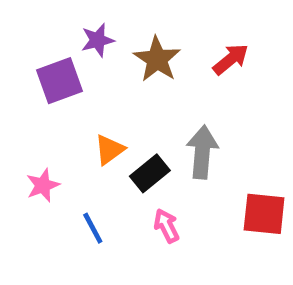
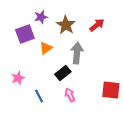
orange triangle: (109, 150) -> (46, 48), moved
gray arrow: (202, 152) -> (77, 53), moved

